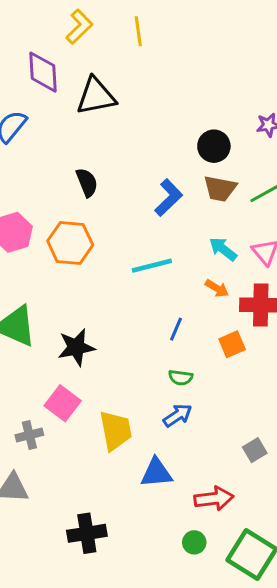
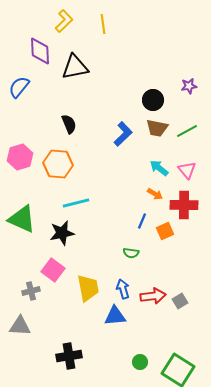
cyan line: (152, 266) -> (76, 203), moved
blue line: (176, 329) -> (142, 221), moved
blue arrow: (178, 415) -> (123, 289), moved, turned -72
red arrow: (214, 499) -> (153, 296), moved

